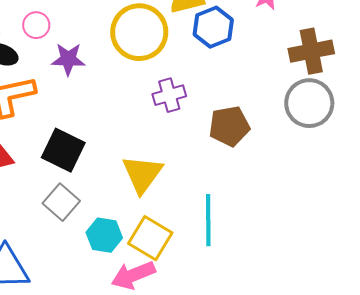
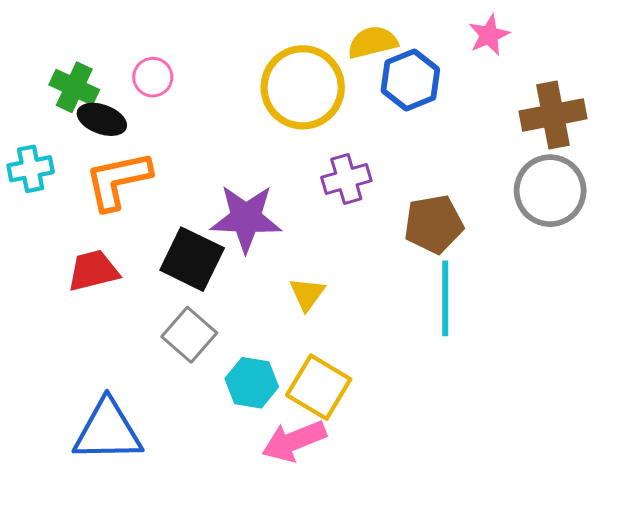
purple star: (68, 59) -> (246, 218), moved, size x1.4
yellow triangle: (142, 174) -> (307, 294), size x0.6
cyan line: (208, 220) -> (445, 298), moved

